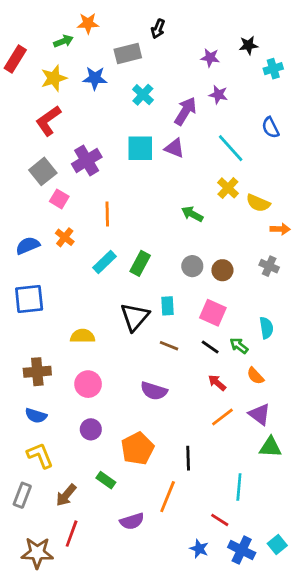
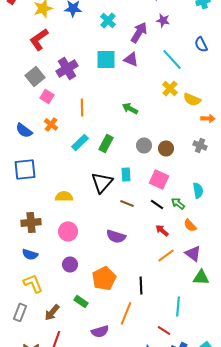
green arrow: (192, 214) -> (130, 108), moved
blue semicircle: (28, 246) -> (24, 130), turned -120

